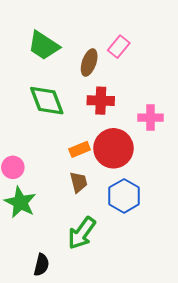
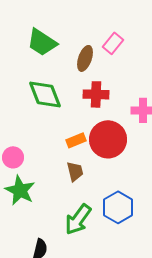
blue hexagon: (124, 196) -> (118, 207), moved

